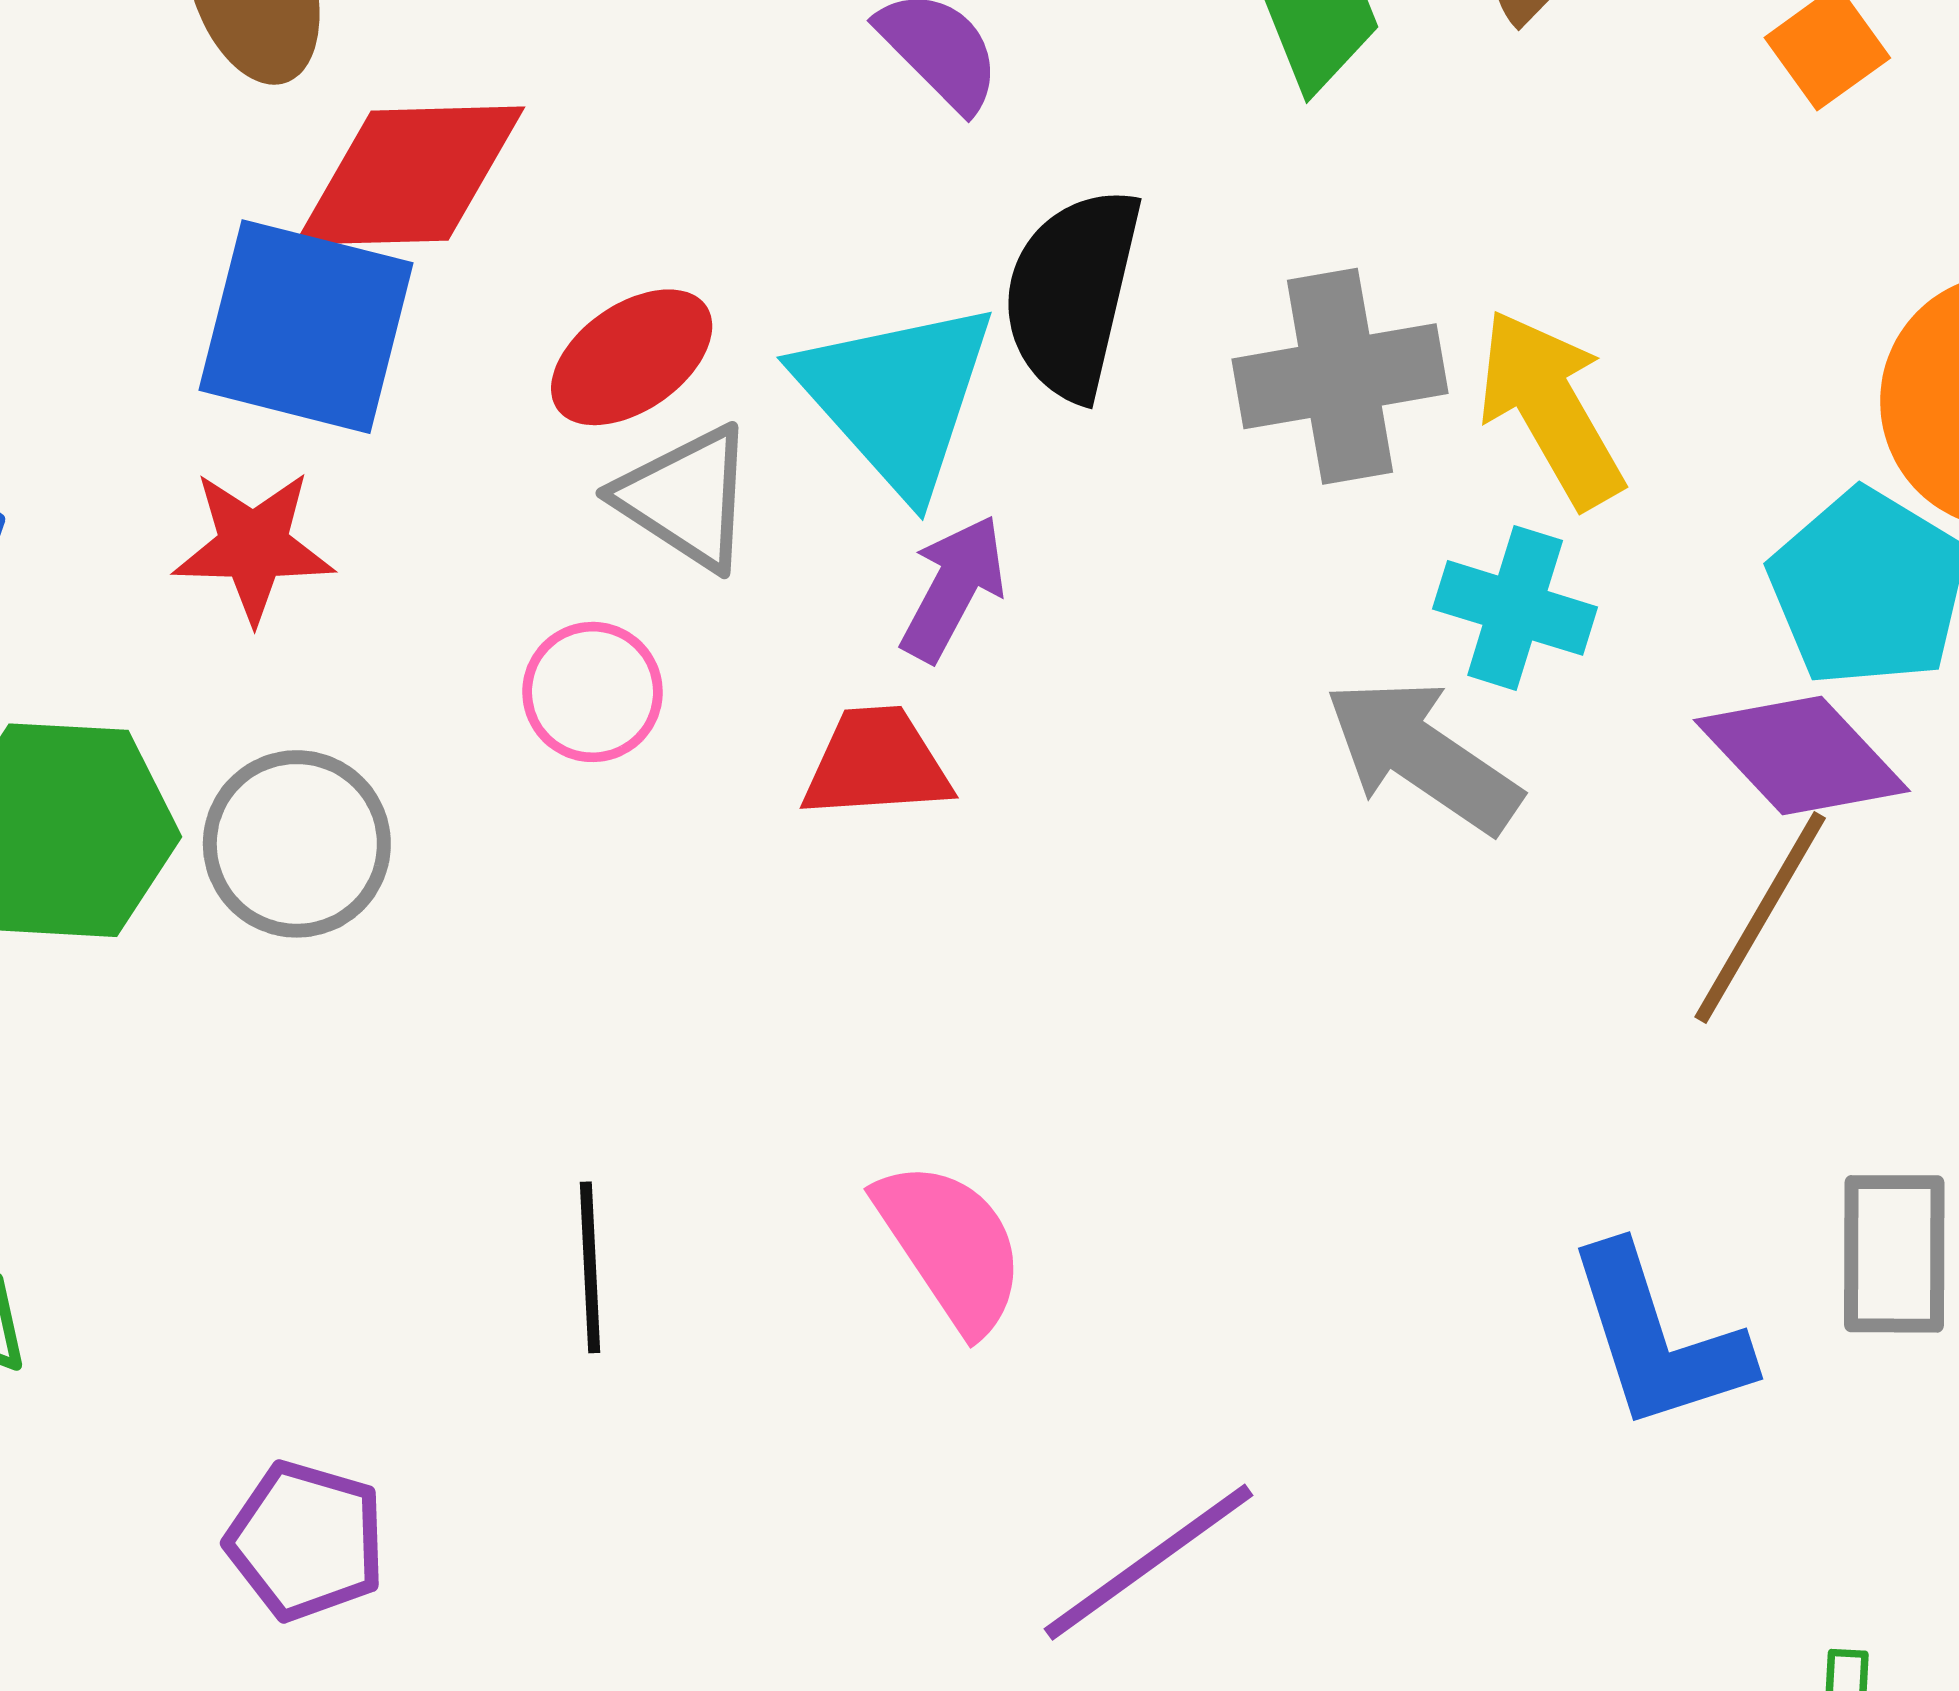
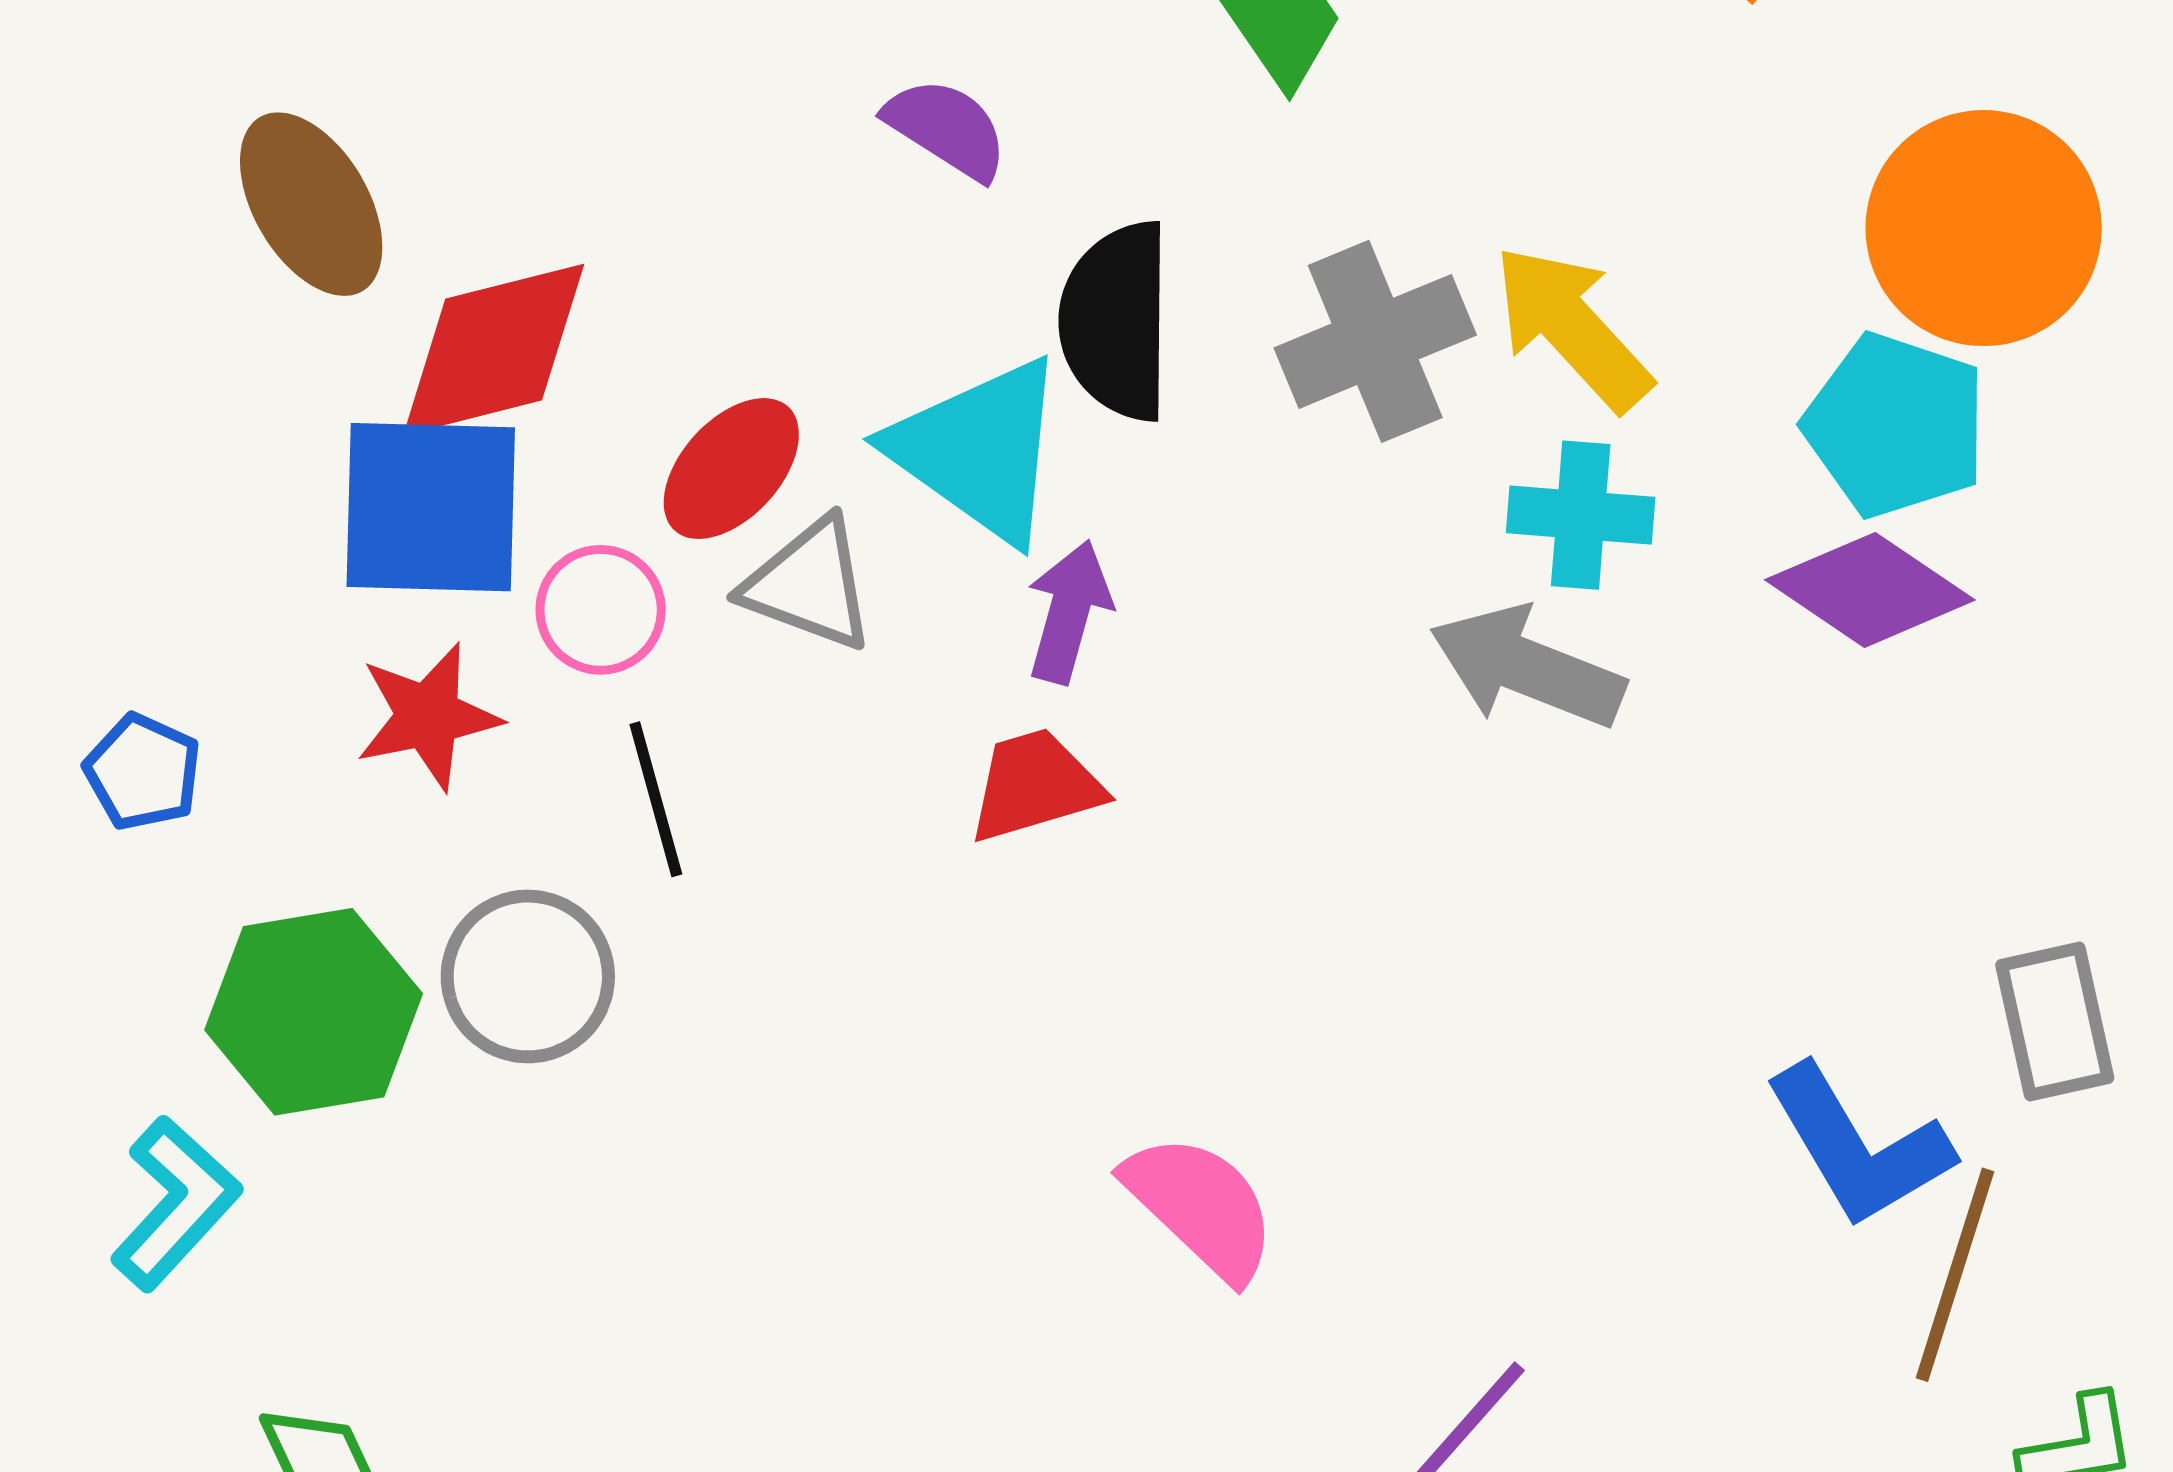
pink circle: (593, 692) -> (601, 610), moved
brown line: (1760, 917) -> (1955, 1275), moved
black line: (590, 1267) -> (656, 799), moved

